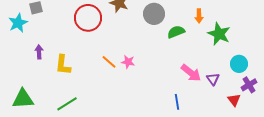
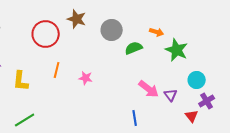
orange arrow: (199, 16) -> (157, 32), turned -72
orange line: (109, 62) -> (57, 70), moved, turned 63

